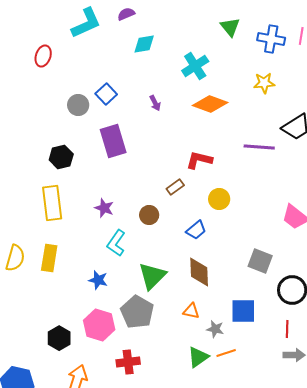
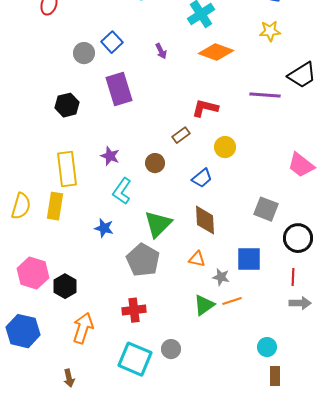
yellow rectangle: (52, 203) -> (67, 169), moved
pink hexagon: (99, 325) -> (33, 273), moved

